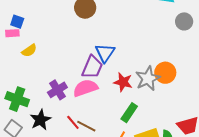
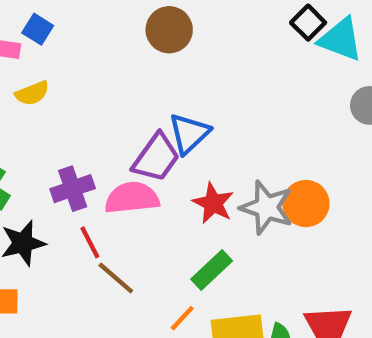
blue square: (17, 22) -> (38, 29), moved
gray star: (148, 79) -> (267, 207), turned 30
red line: (73, 122) -> (90, 242), moved

